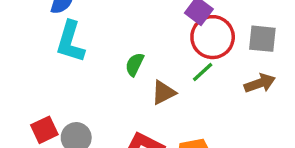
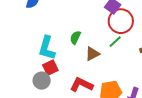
cyan L-shape: (70, 42) -> (47, 48), moved
red square: (44, 130) -> (50, 68), moved

